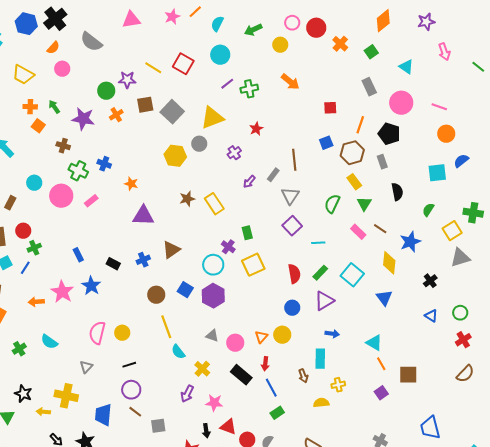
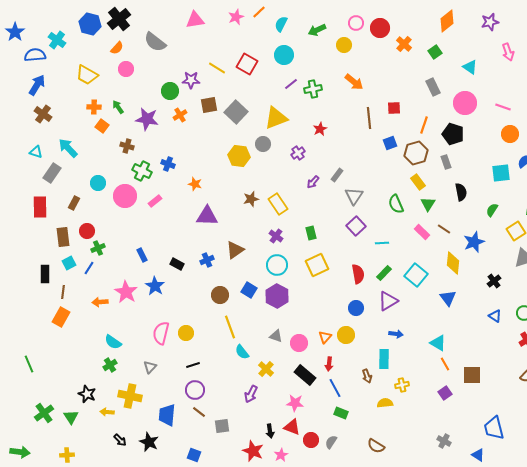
brown line: (294, 160) -> (369, 118), moved
green semicircle: (332, 204) -> (396, 204), turned -48
purple cross: (228, 247) -> (276, 236), moved
green cross: (19, 349) -> (110, 365), moved
pink star: (214, 403) -> (295, 403), moved
green rectangle: (277, 413) -> (341, 413), turned 56

